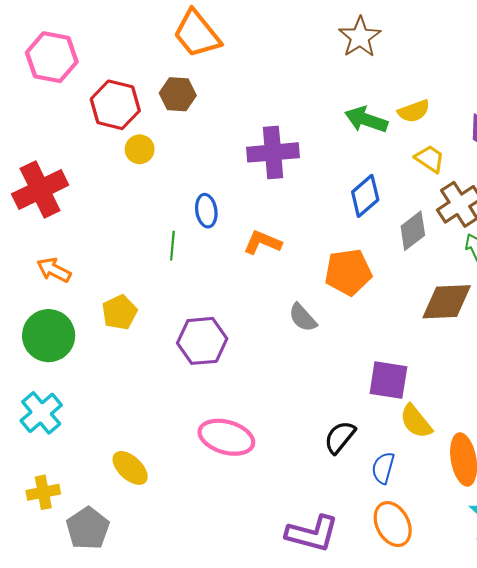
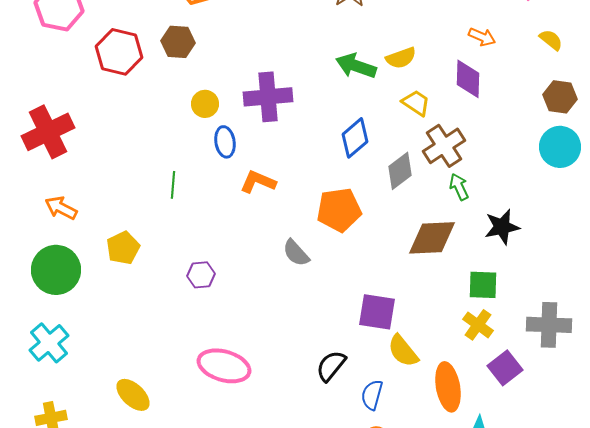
yellow circle: (140, 149) -> (205, 104), moved
blue ellipse: (206, 211) -> (225, 142), moved
purple hexagon: (202, 341) -> (201, 275), size x0.6

